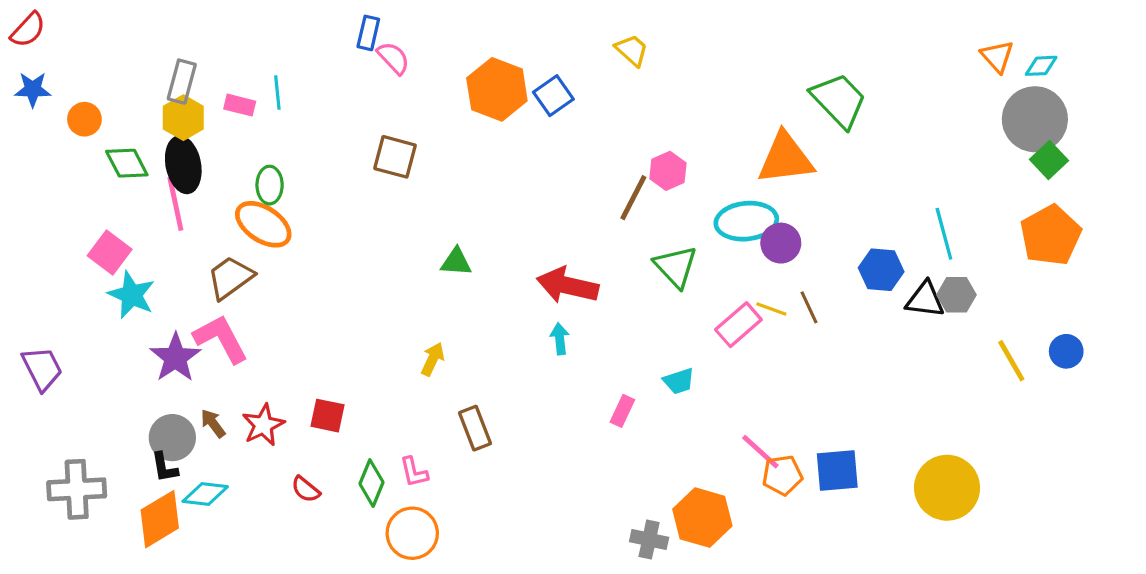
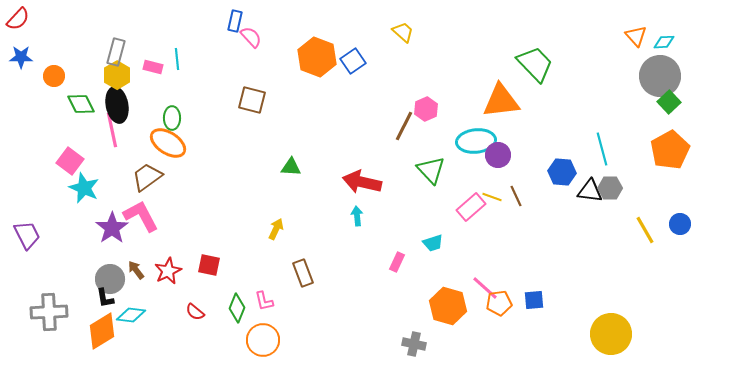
blue square: (837, 470) -> (534, 300), size x0.7
yellow circle: (947, 488) -> (611, 334), moved
orange hexagon: (702, 518) -> (448, 306), moved

